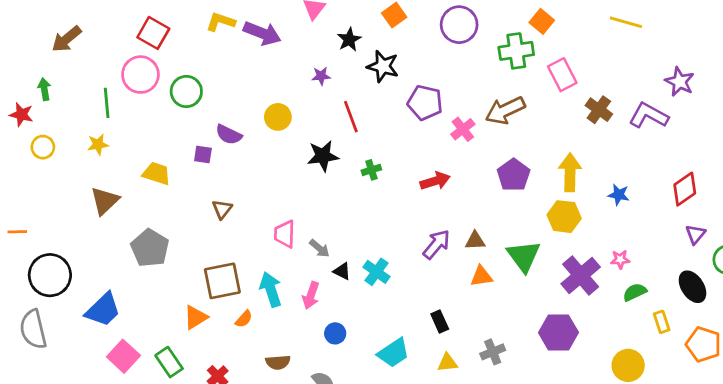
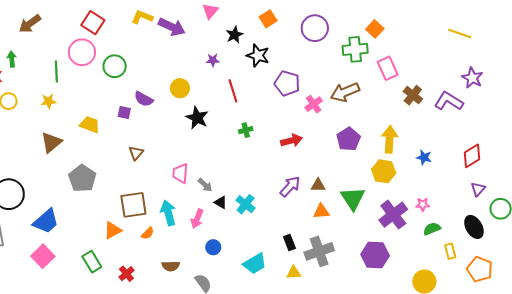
yellow line: (626, 22) -> (460, 33), moved
black star: (323, 156) -> (197, 118), moved, turned 30
gray cross: (493, 352) -> (319, 251), moved, size x1.6
pink square: (123, 356) -> (43, 256), moved

